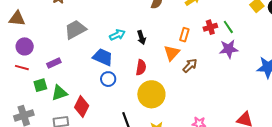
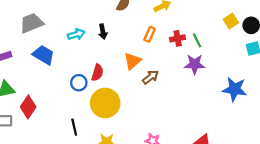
orange rectangle: (184, 35) -> (150, 34), moved
black arrow: (141, 37) -> (103, 32), moved
blue trapezoid: (103, 57) -> (43, 55), moved
blue circle: (108, 79) -> (79, 83), moved

